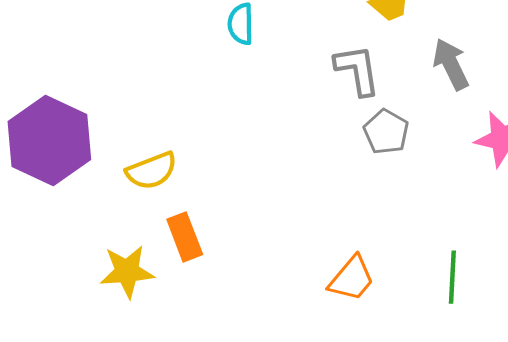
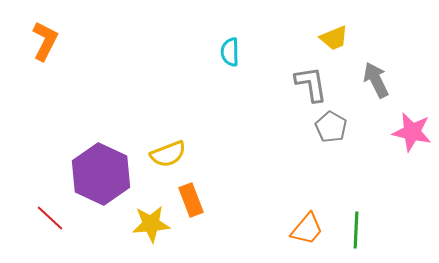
purple hexagon: (49, 140) -> (101, 174), moved
green line: (452, 277) -> (356, 230), moved

